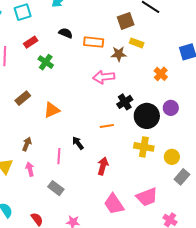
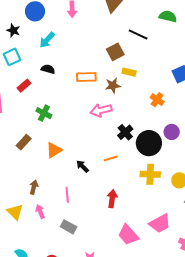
black semicircle: (66, 33) -> (48, 69), moved
green cross: (46, 62) -> (44, 113), moved
black arrow: (78, 143) -> (82, 166), moved

